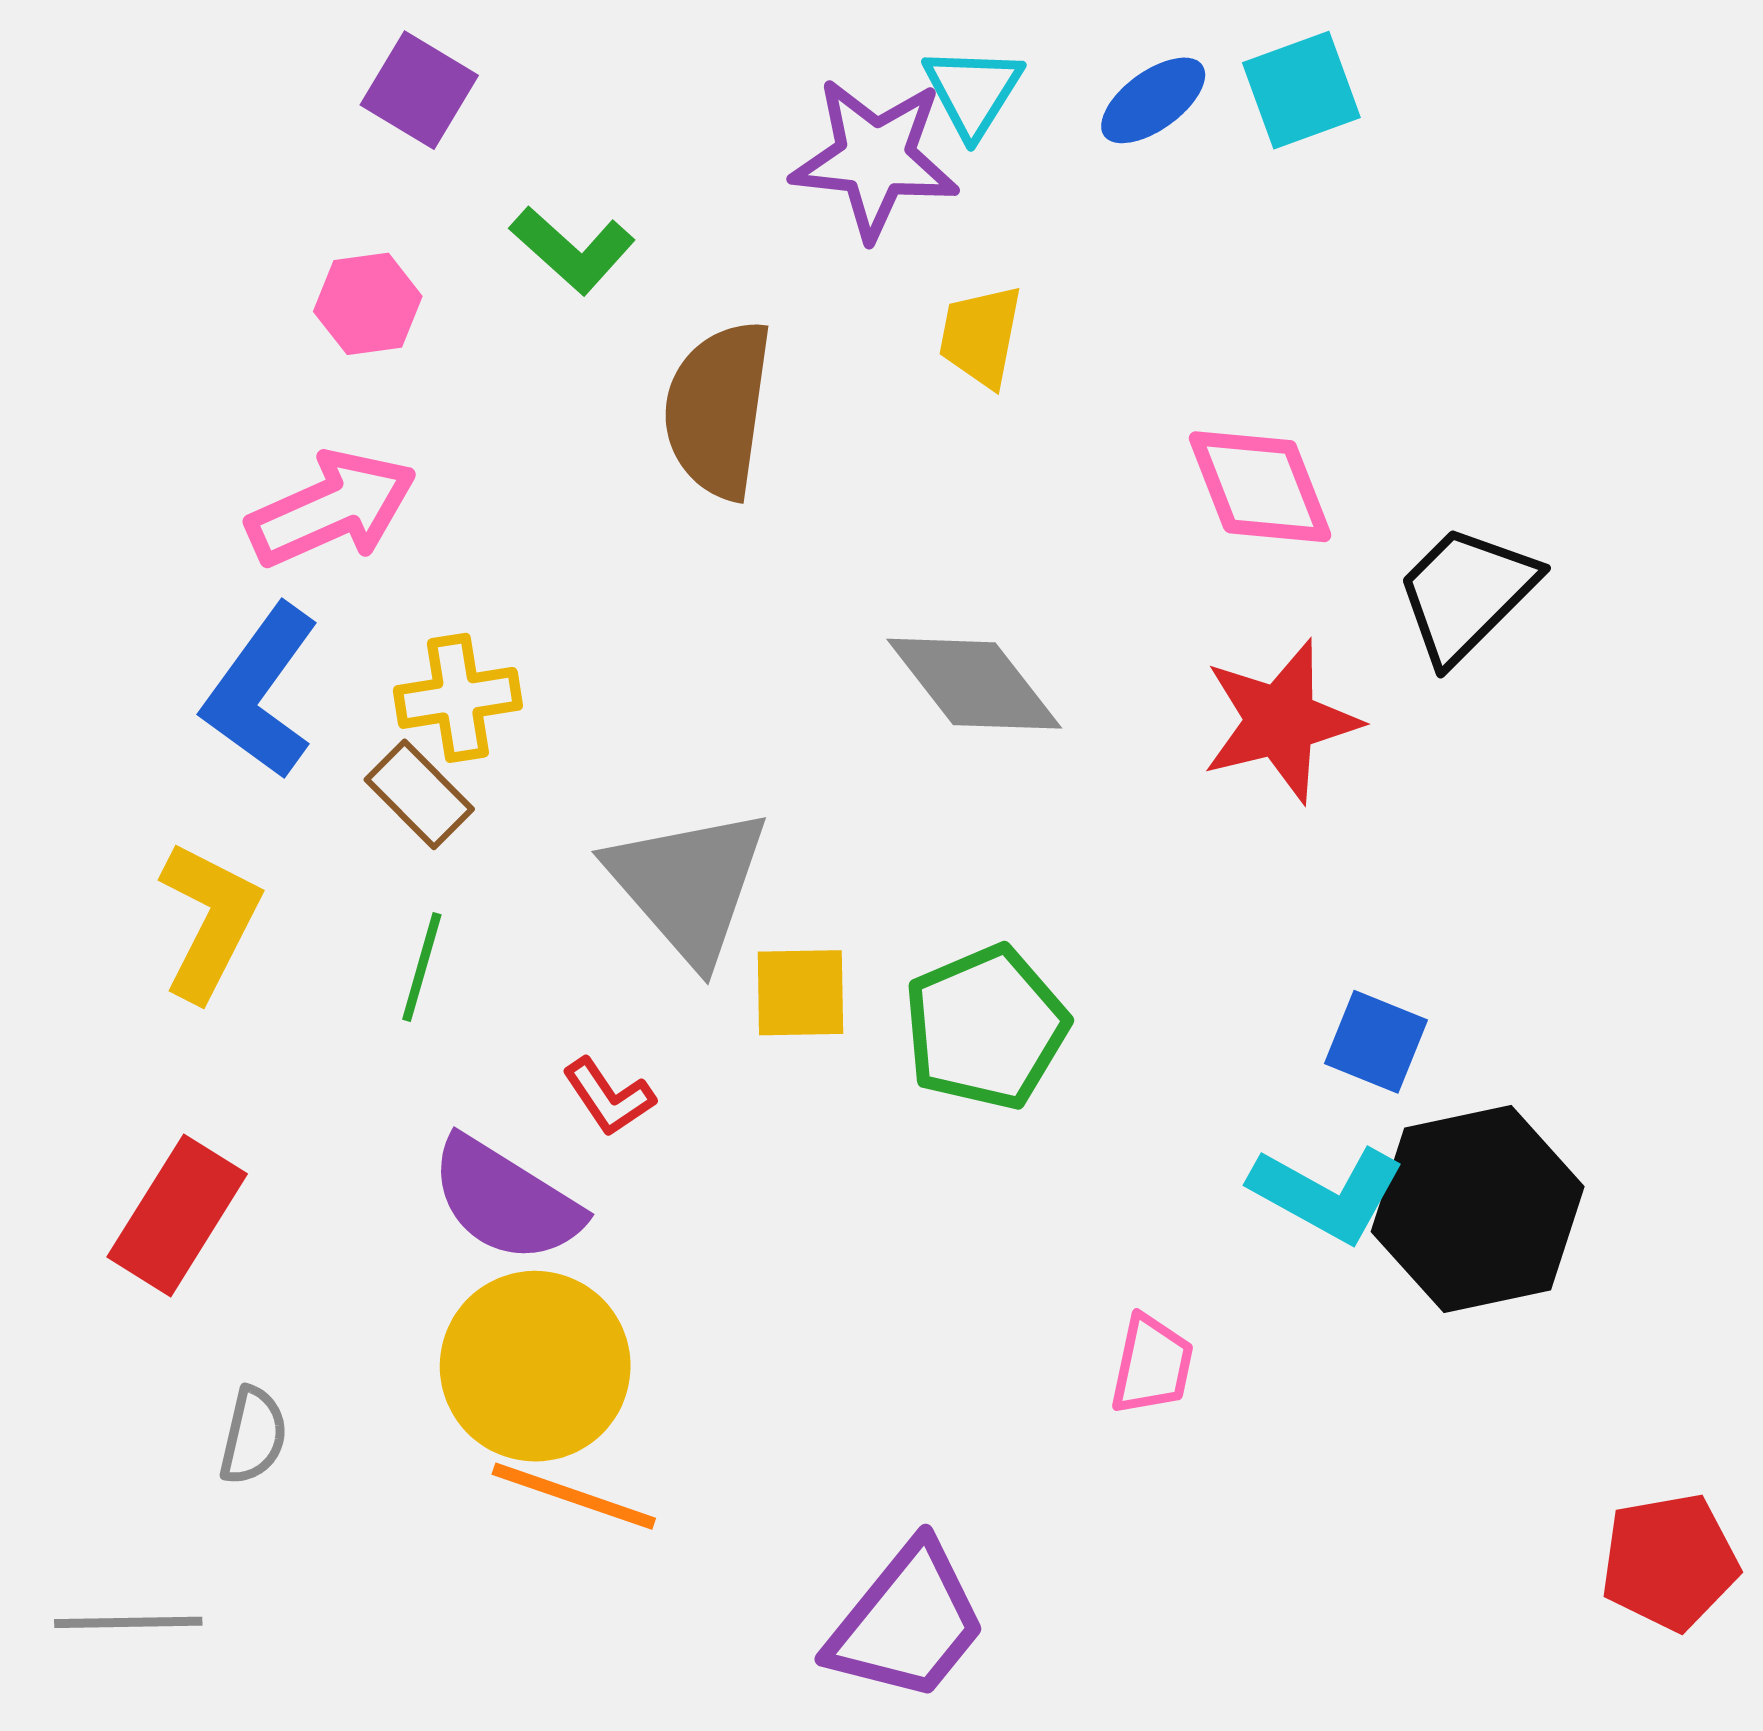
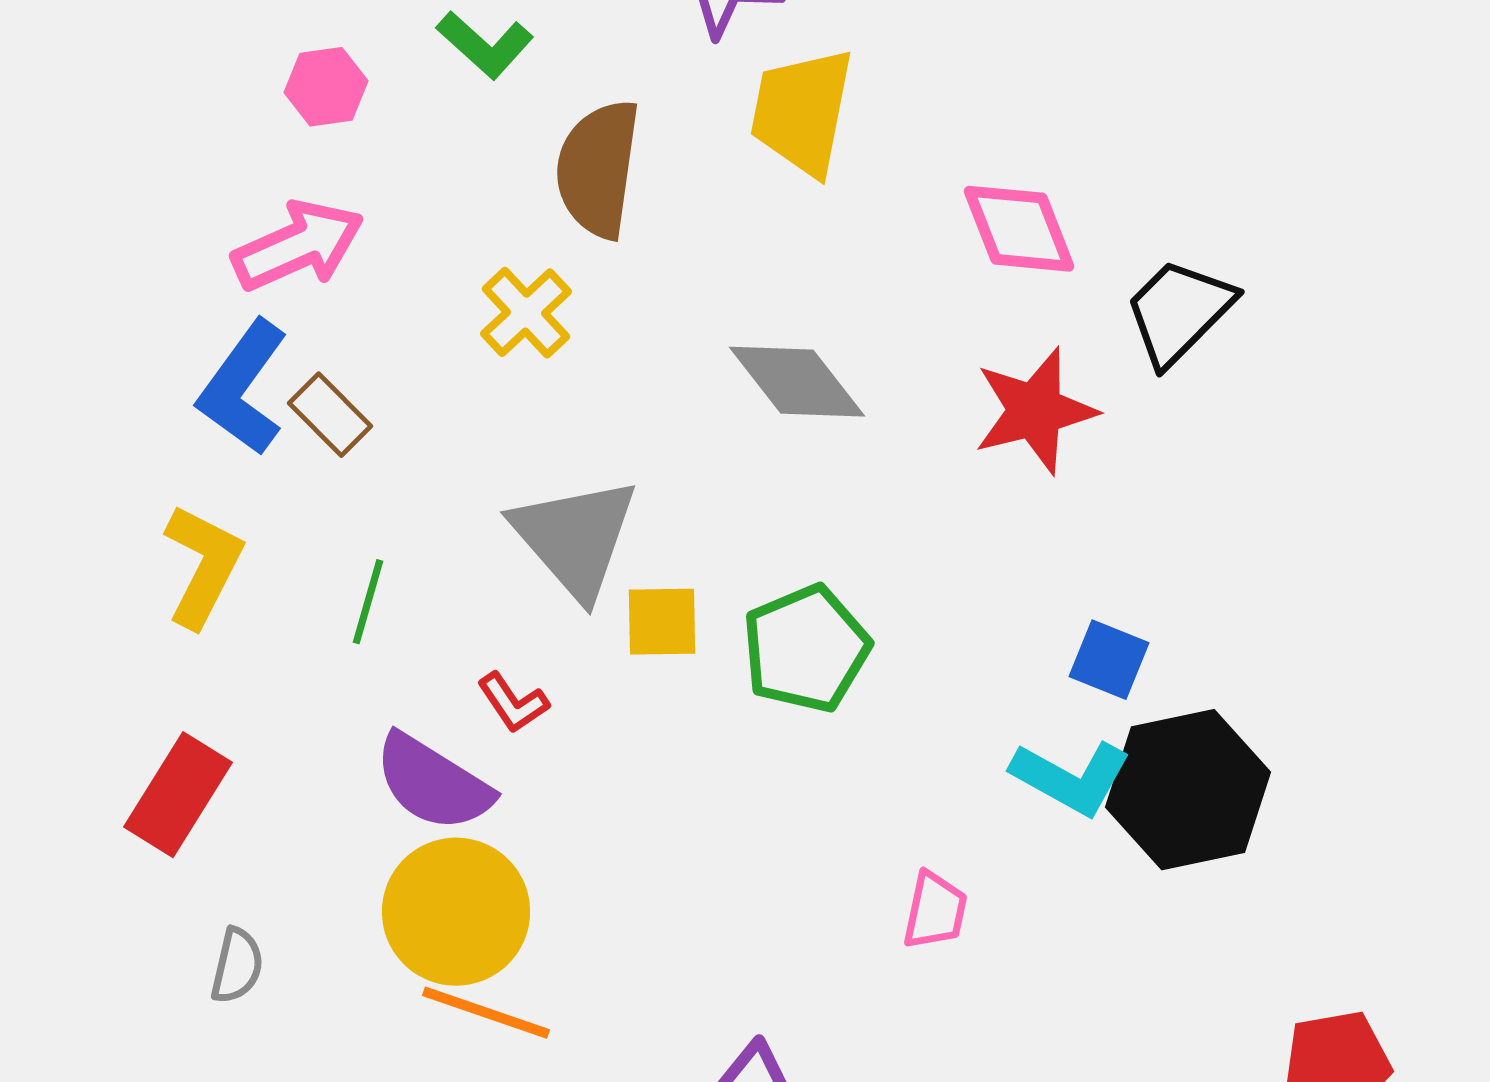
yellow trapezoid: (981, 336) -> (802, 112), size x1.6
yellow cross: (458, 698) -> (526, 313), moved, turned -34
brown rectangle: (419, 794) -> (330, 415), moved

